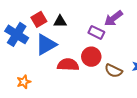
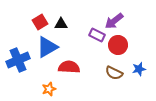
blue cross: (17, 34) -> (18, 60), moved, turned 35
red circle: (91, 57) -> (118, 45), moved
orange star: (24, 82) -> (49, 89), moved

